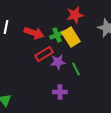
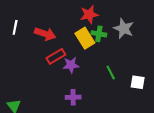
green cross: (57, 35) -> (99, 34), moved, turned 32
green line: (76, 69) -> (111, 73), moved

